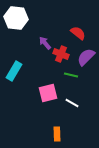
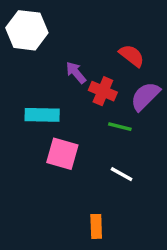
cyan rectangle: (14, 71) -> (42, 115), moved, turned 60
pink square: (48, 93) -> (62, 154), moved, turned 30

